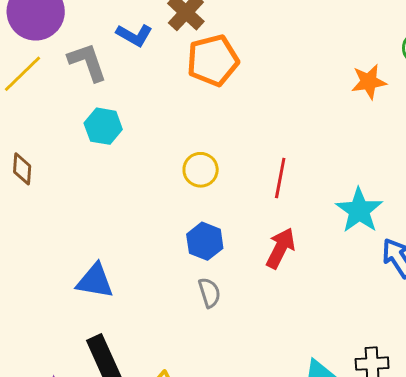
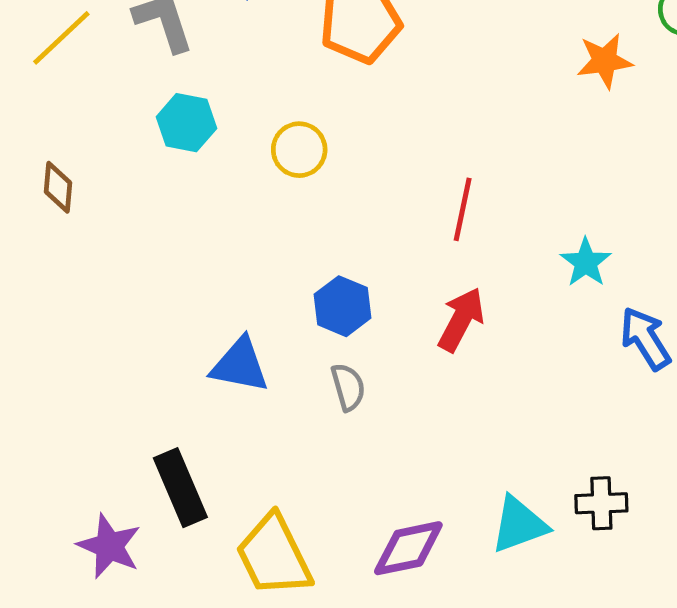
yellow circle: (201, 170) -> (299, 150), moved
cyan star: (359, 210) -> (586, 262), size x0.7
blue triangle: (95, 281) -> (240, 365), moved

